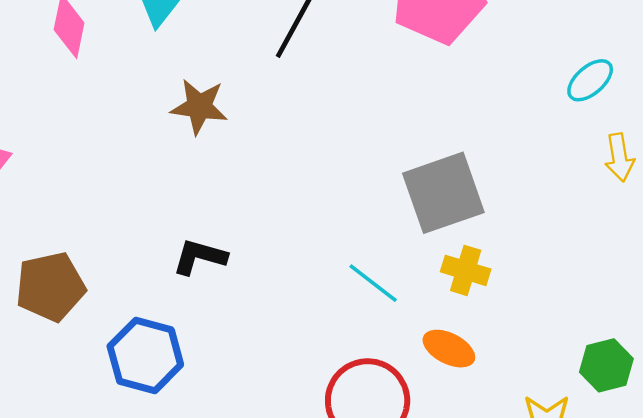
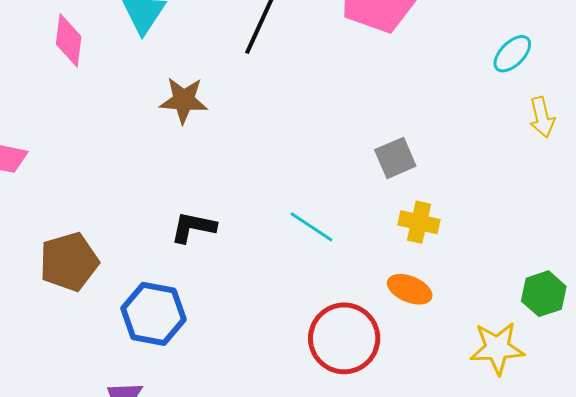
gray square: (443, 193) -> (395, 158), size x0.6
cyan line: (373, 283) -> (311, 227), moved

